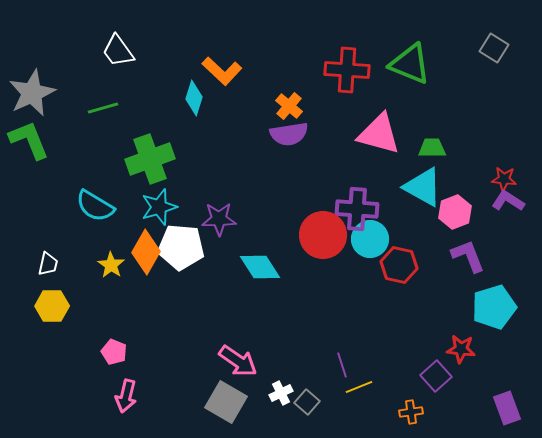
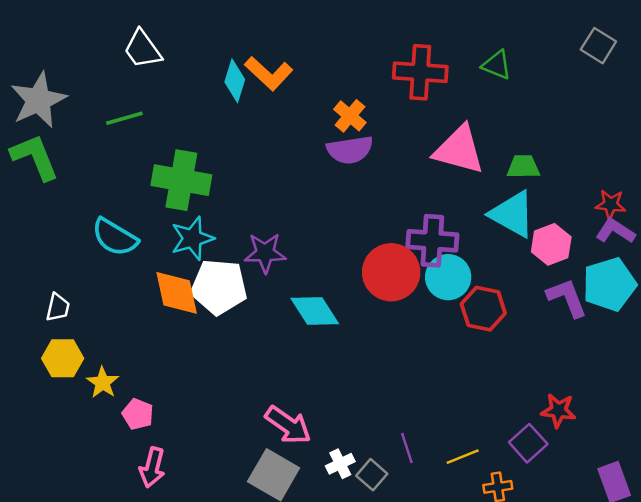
green triangle: (410, 64) -> (497, 65), size x0.6
cyan diamond: (194, 98) -> (235, 81), moved
green cross: (150, 159) -> (181, 180), turned 30
orange diamond: (146, 252) -> (177, 293), turned -42
yellow star: (111, 265) -> (103, 383), moved
cyan pentagon: (494, 307) -> (609, 284), moved
purple line: (342, 365) -> (407, 448), moved
yellow line: (359, 387) -> (463, 457), moved

